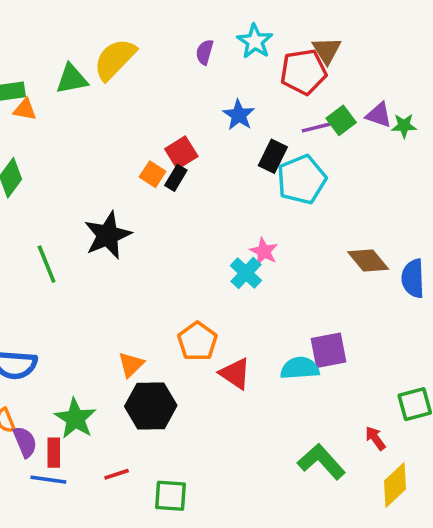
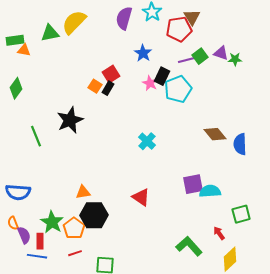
purple semicircle: (205, 52) -> (124, 18), size x1.6
pink star: (264, 251) -> (150, 83), moved
orange pentagon: (197, 341) -> (74, 228), moved
orange triangle: (131, 365) -> (83, 192), turned 35
cyan semicircle: (300, 368) -> (210, 191), moved

